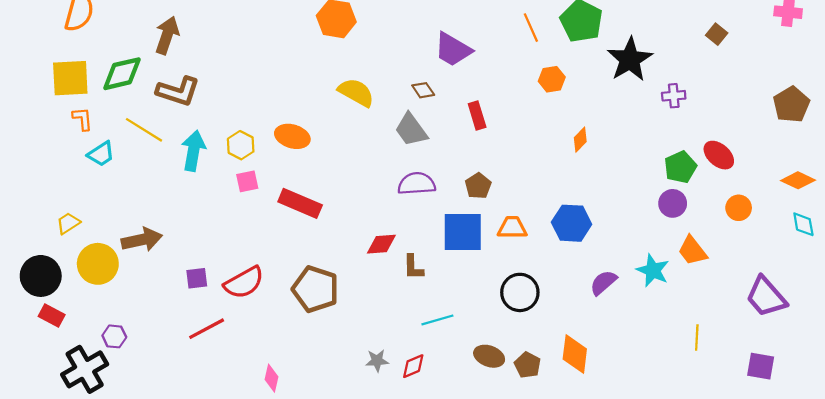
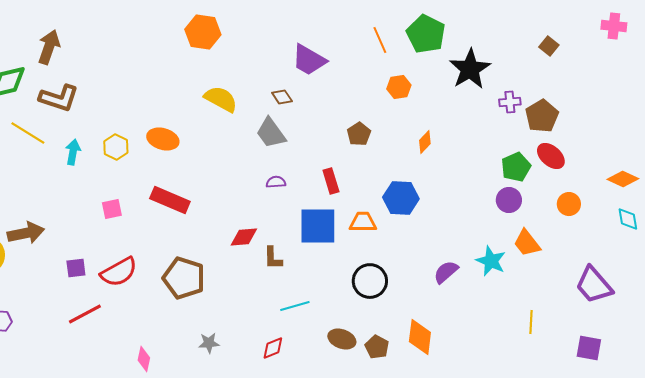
brown pentagon: (791, 104) -> (542, 116), moved
red rectangle: (477, 115) -> (331, 181), moved
cyan arrow: (193, 151) -> (73, 152), size x0.7
pink square: (247, 181) -> (112, 209), moved
purple semicircle: (417, 184) -> (276, 182), size x0.6
brown pentagon: (478, 186) -> (359, 134), moved
blue hexagon: (572, 223) -> (401, 198), moved
gray star: (377, 361) -> (209, 343), moved

